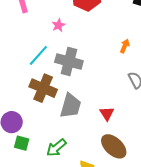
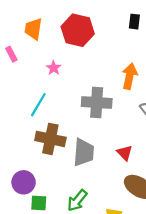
orange arrow: (125, 46) -> (130, 76), size x1.6
gray cross: (69, 62) -> (97, 102), moved

